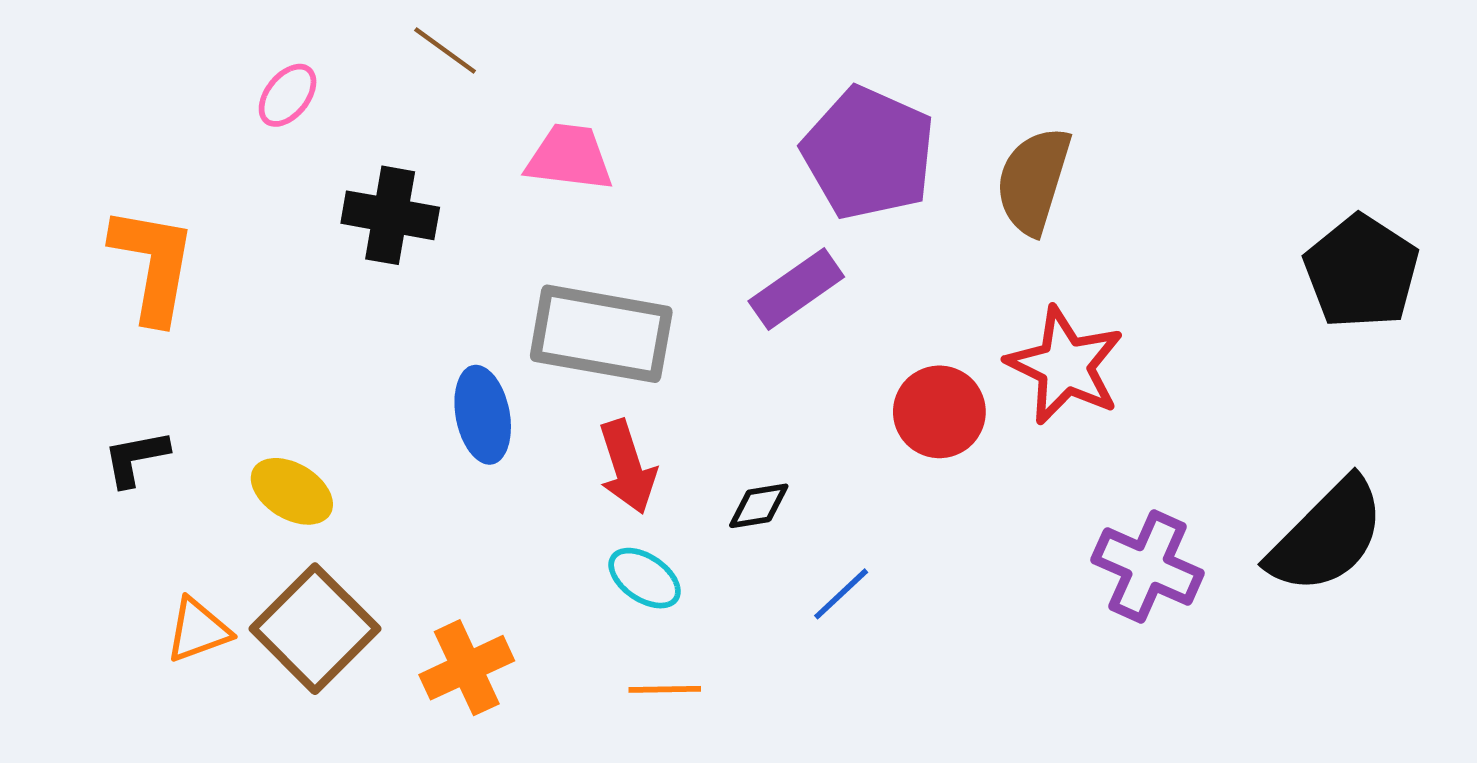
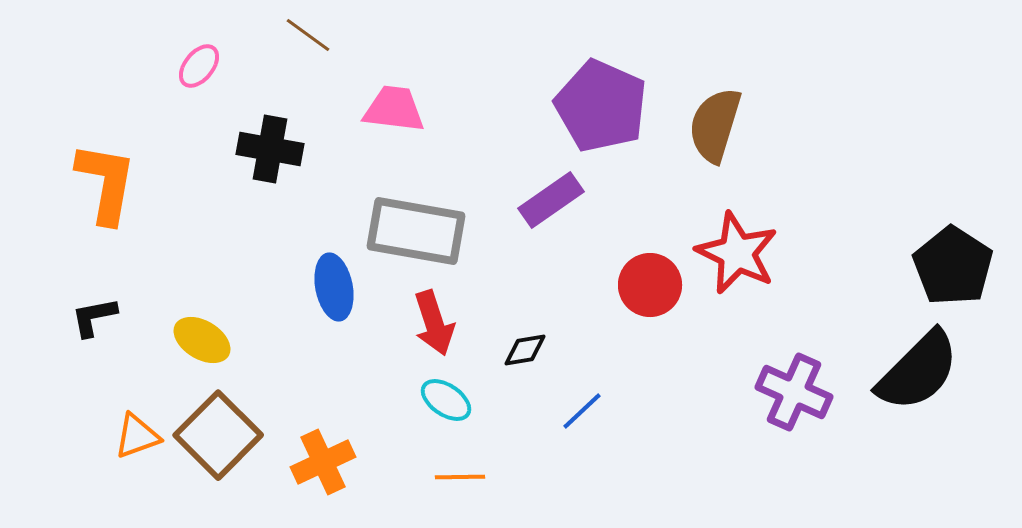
black pentagon: (1361, 272) -> (953, 266), moved

